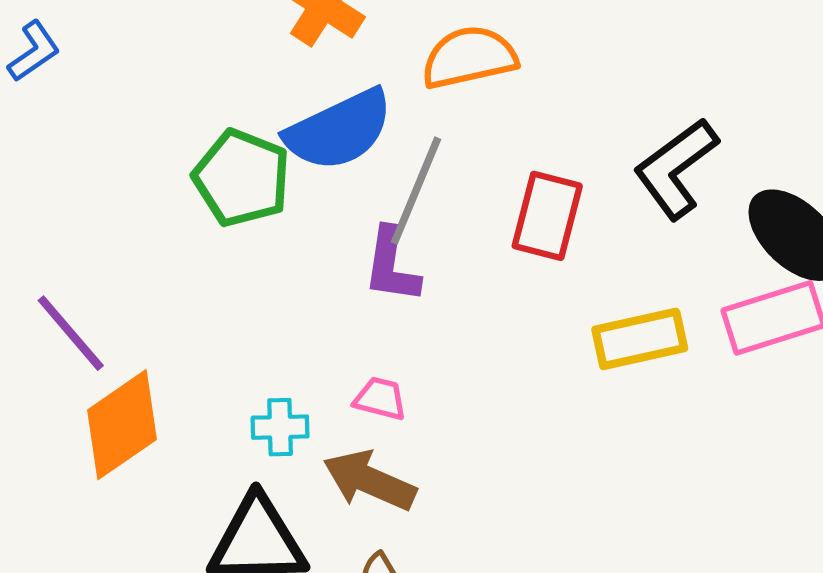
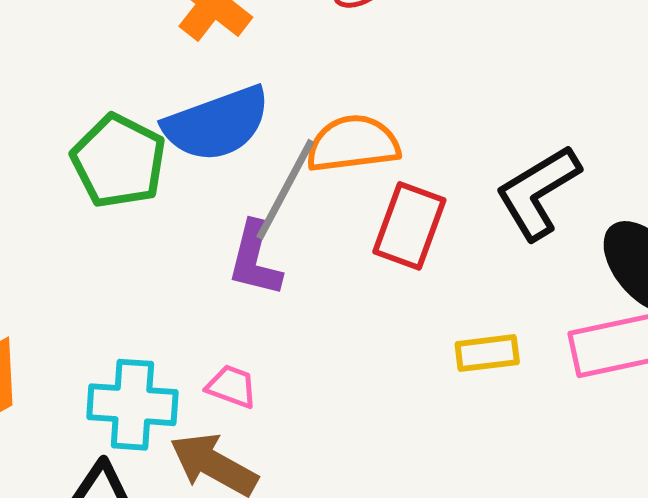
orange semicircle: (469, 57) -> (353, 144), moved
yellow rectangle: (640, 339) -> (487, 353), size x0.7
cyan cross: (280, 427) -> (132, 405), size x1.6

